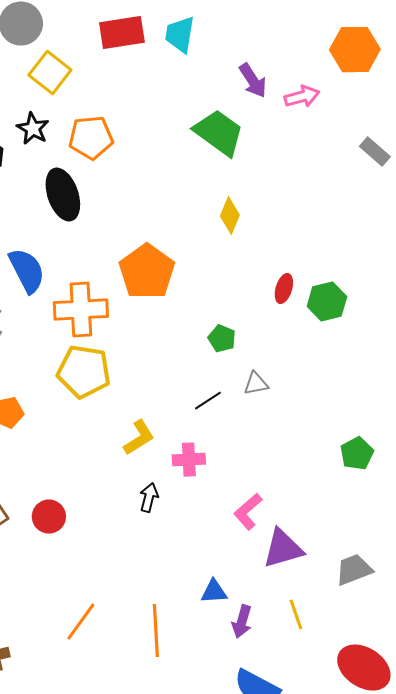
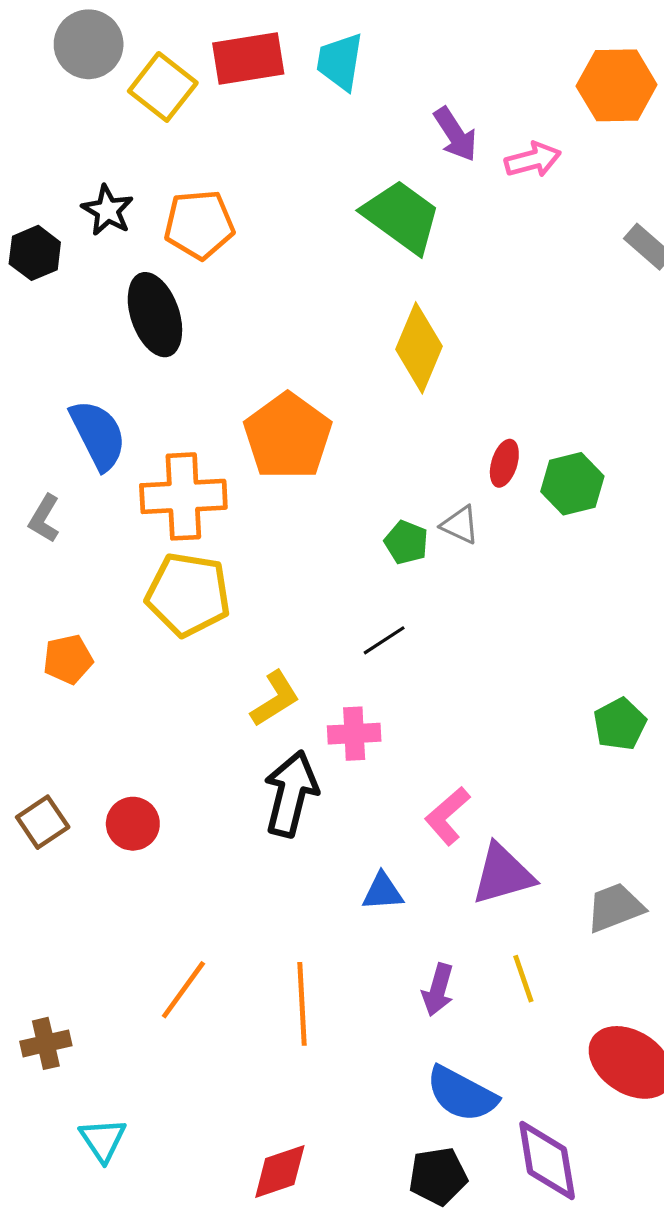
yellow square: (50, 73) -> (163, 87), moved
yellow diamond: (230, 216) -> (419, 348), size x1.5
gray triangle: (256, 384) -> (460, 525), moved, turned 36
black arrow: (149, 498) -> (291, 794), size x1.8
blue triangle: (214, 592) -> (383, 892), moved

